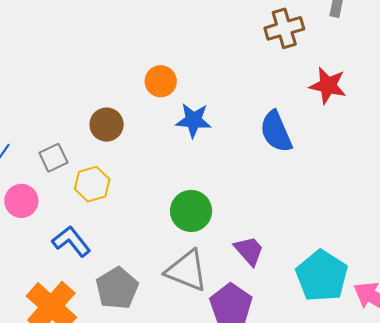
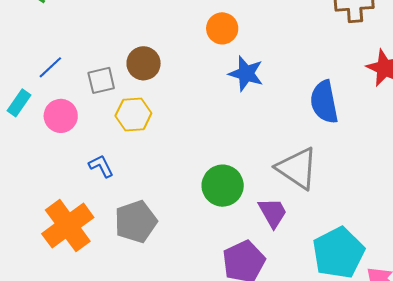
brown circle: (107, 125) -> (144, 63), moved
green circle: (191, 211) -> (223, 186), moved
blue L-shape: (71, 241) -> (101, 166), size x0.7
gray triangle: (187, 271) -> (297, 168), moved

